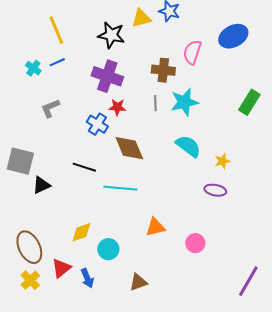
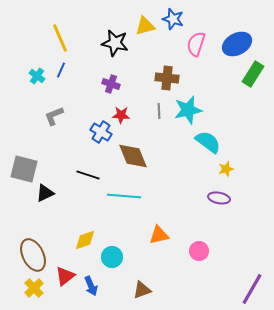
pink semicircle: (192, 52) -> (196, 44), moved
blue line: (57, 62) -> (61, 70), turned -42
purple cross: (107, 76) -> (111, 84), size x0.6
green rectangle: (249, 102) -> (253, 74), moved
cyan semicircle: (188, 146) -> (208, 142), moved

